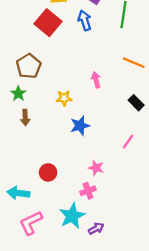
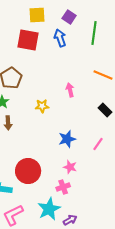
red square: (48, 23) -> (28, 40), turned -30
blue star: (80, 126) -> (67, 139), moved
red circle: (48, 172) -> (28, 171), size x1.6

